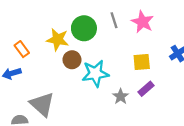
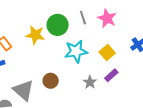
brown circle: (72, 60) -> (51, 81), moved
yellow square: (142, 62) -> (107, 52), turned -35
cyan star: (95, 73) -> (76, 51), moved

